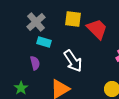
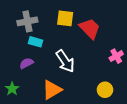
gray cross: (36, 22) -> (27, 21), turned 30
purple semicircle: (35, 63) -> (26, 63), turned -104

